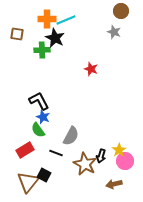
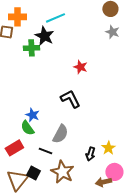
orange cross: (47, 19) -> (17, 17), moved
gray star: (114, 32) -> (112, 32), moved
black L-shape: (39, 101) -> (70, 99), moved
pink circle: (125, 161) -> (114, 172), moved
brown star: (85, 164) -> (62, 172), moved

